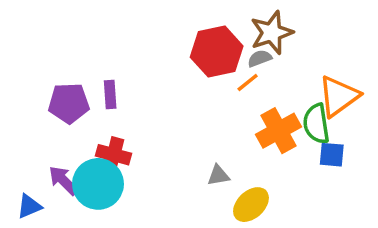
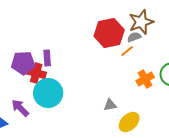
orange cross: (278, 131) -> (145, 79), size x0.7
red cross: (113, 155) -> (36, 73), moved
cyan circle: (98, 184) -> (48, 93), moved

